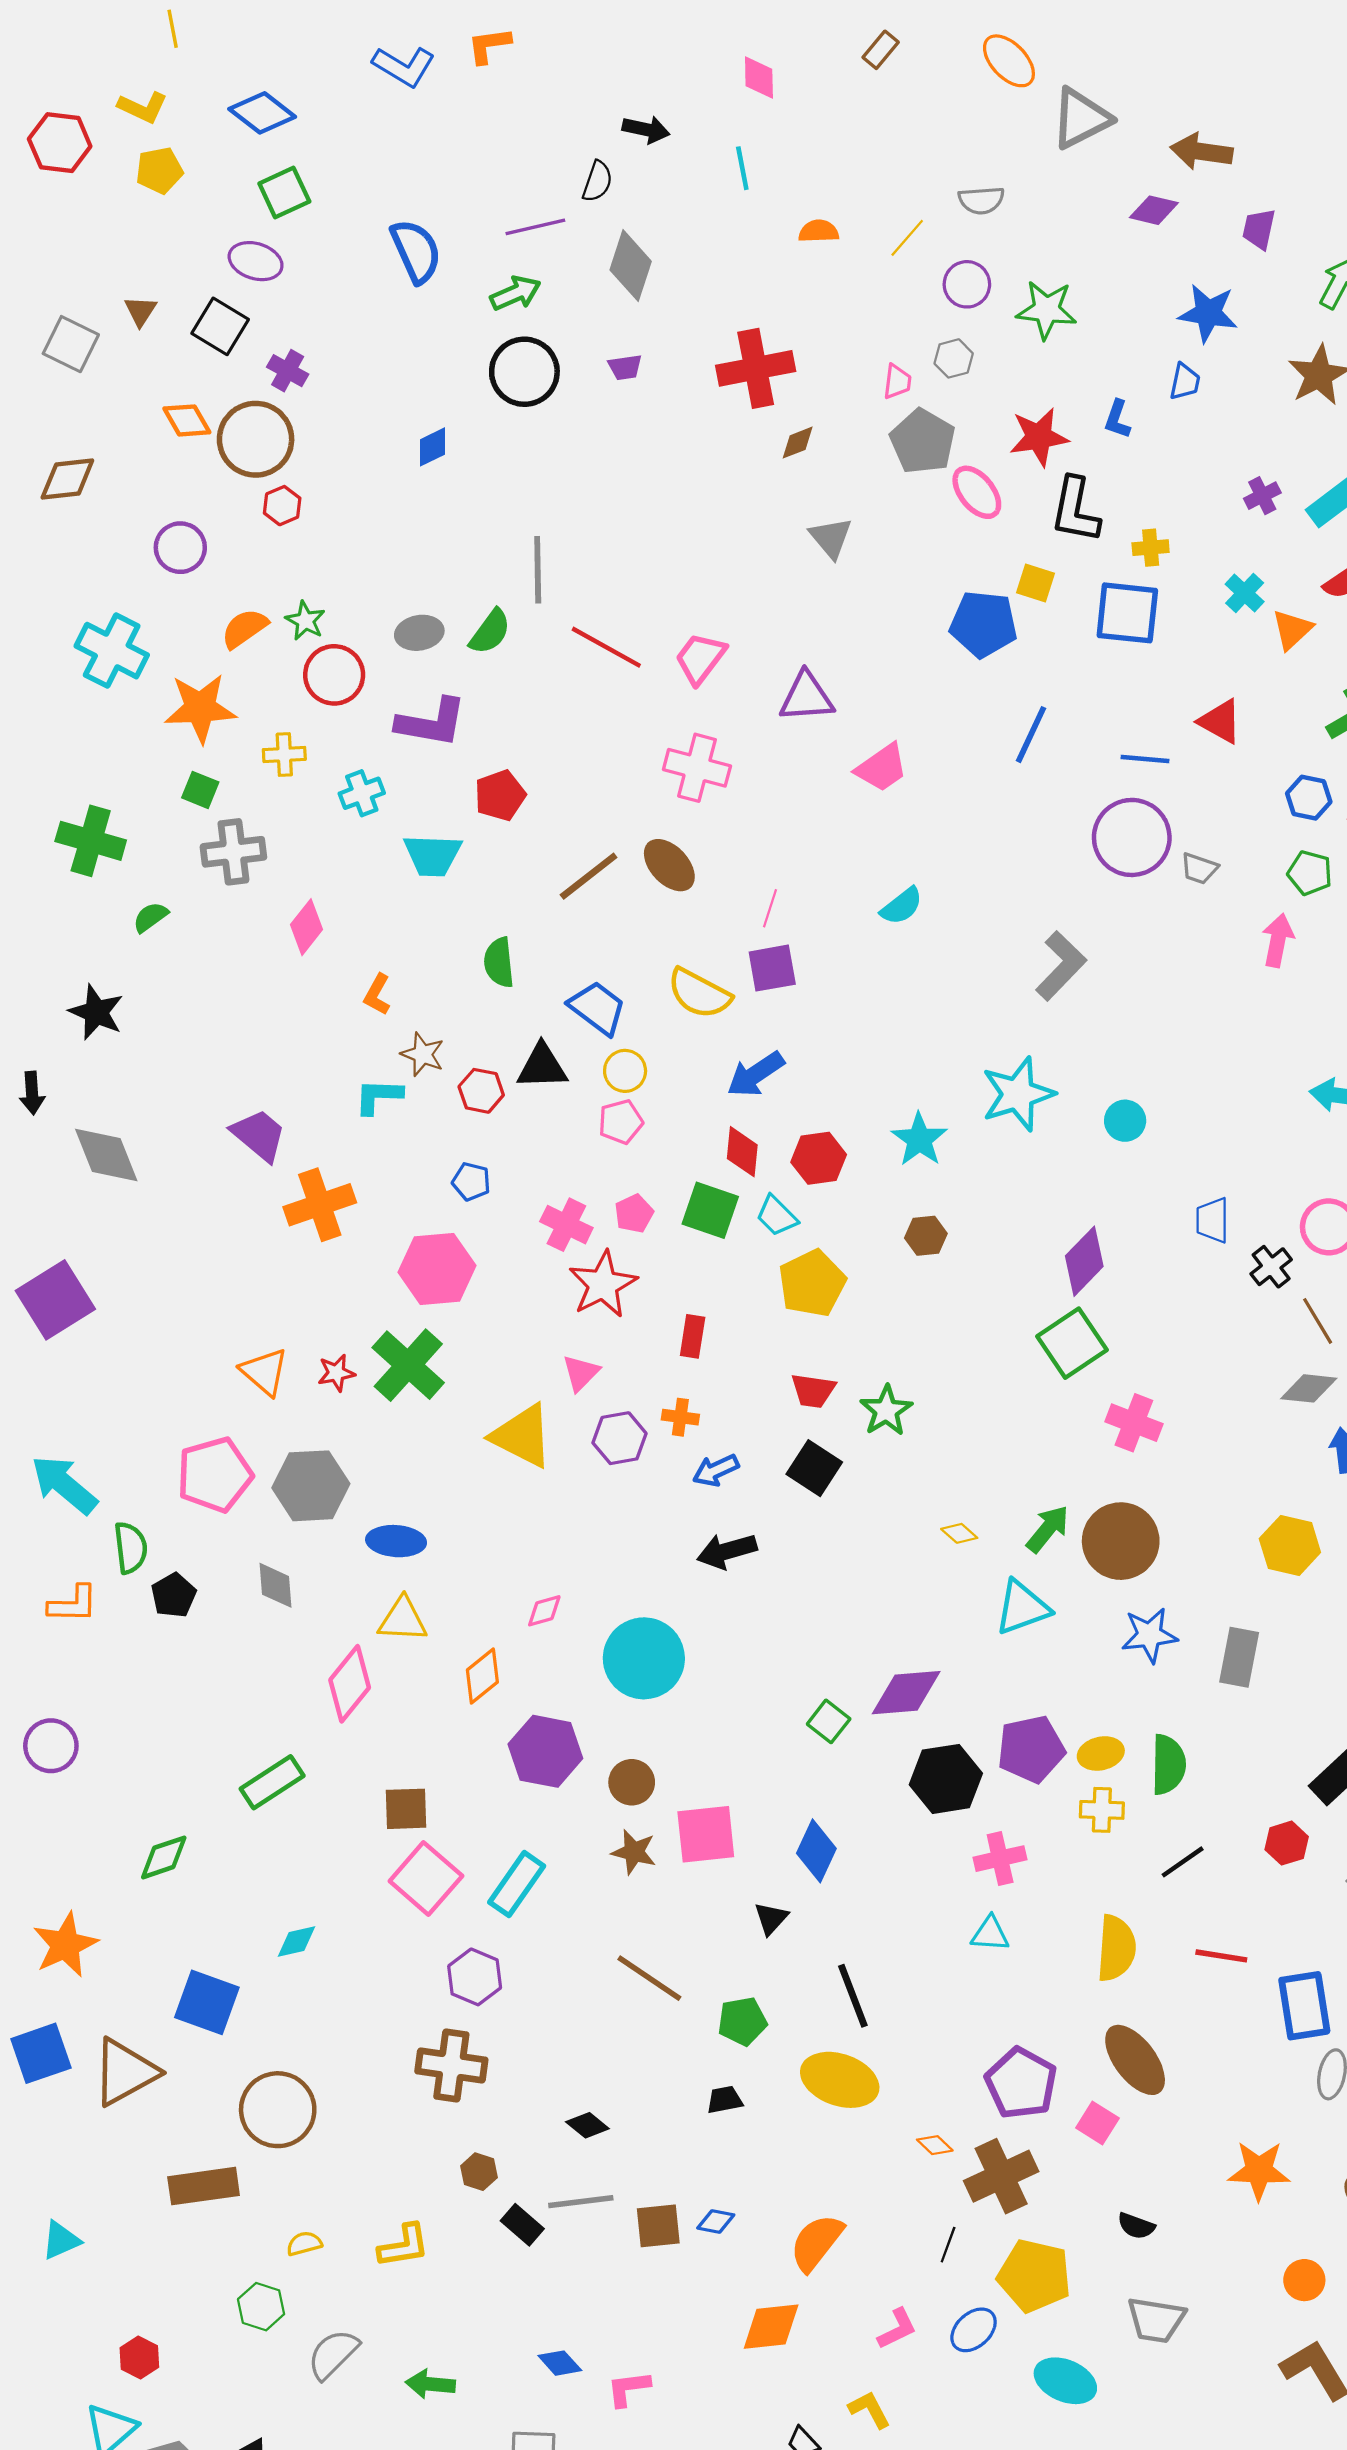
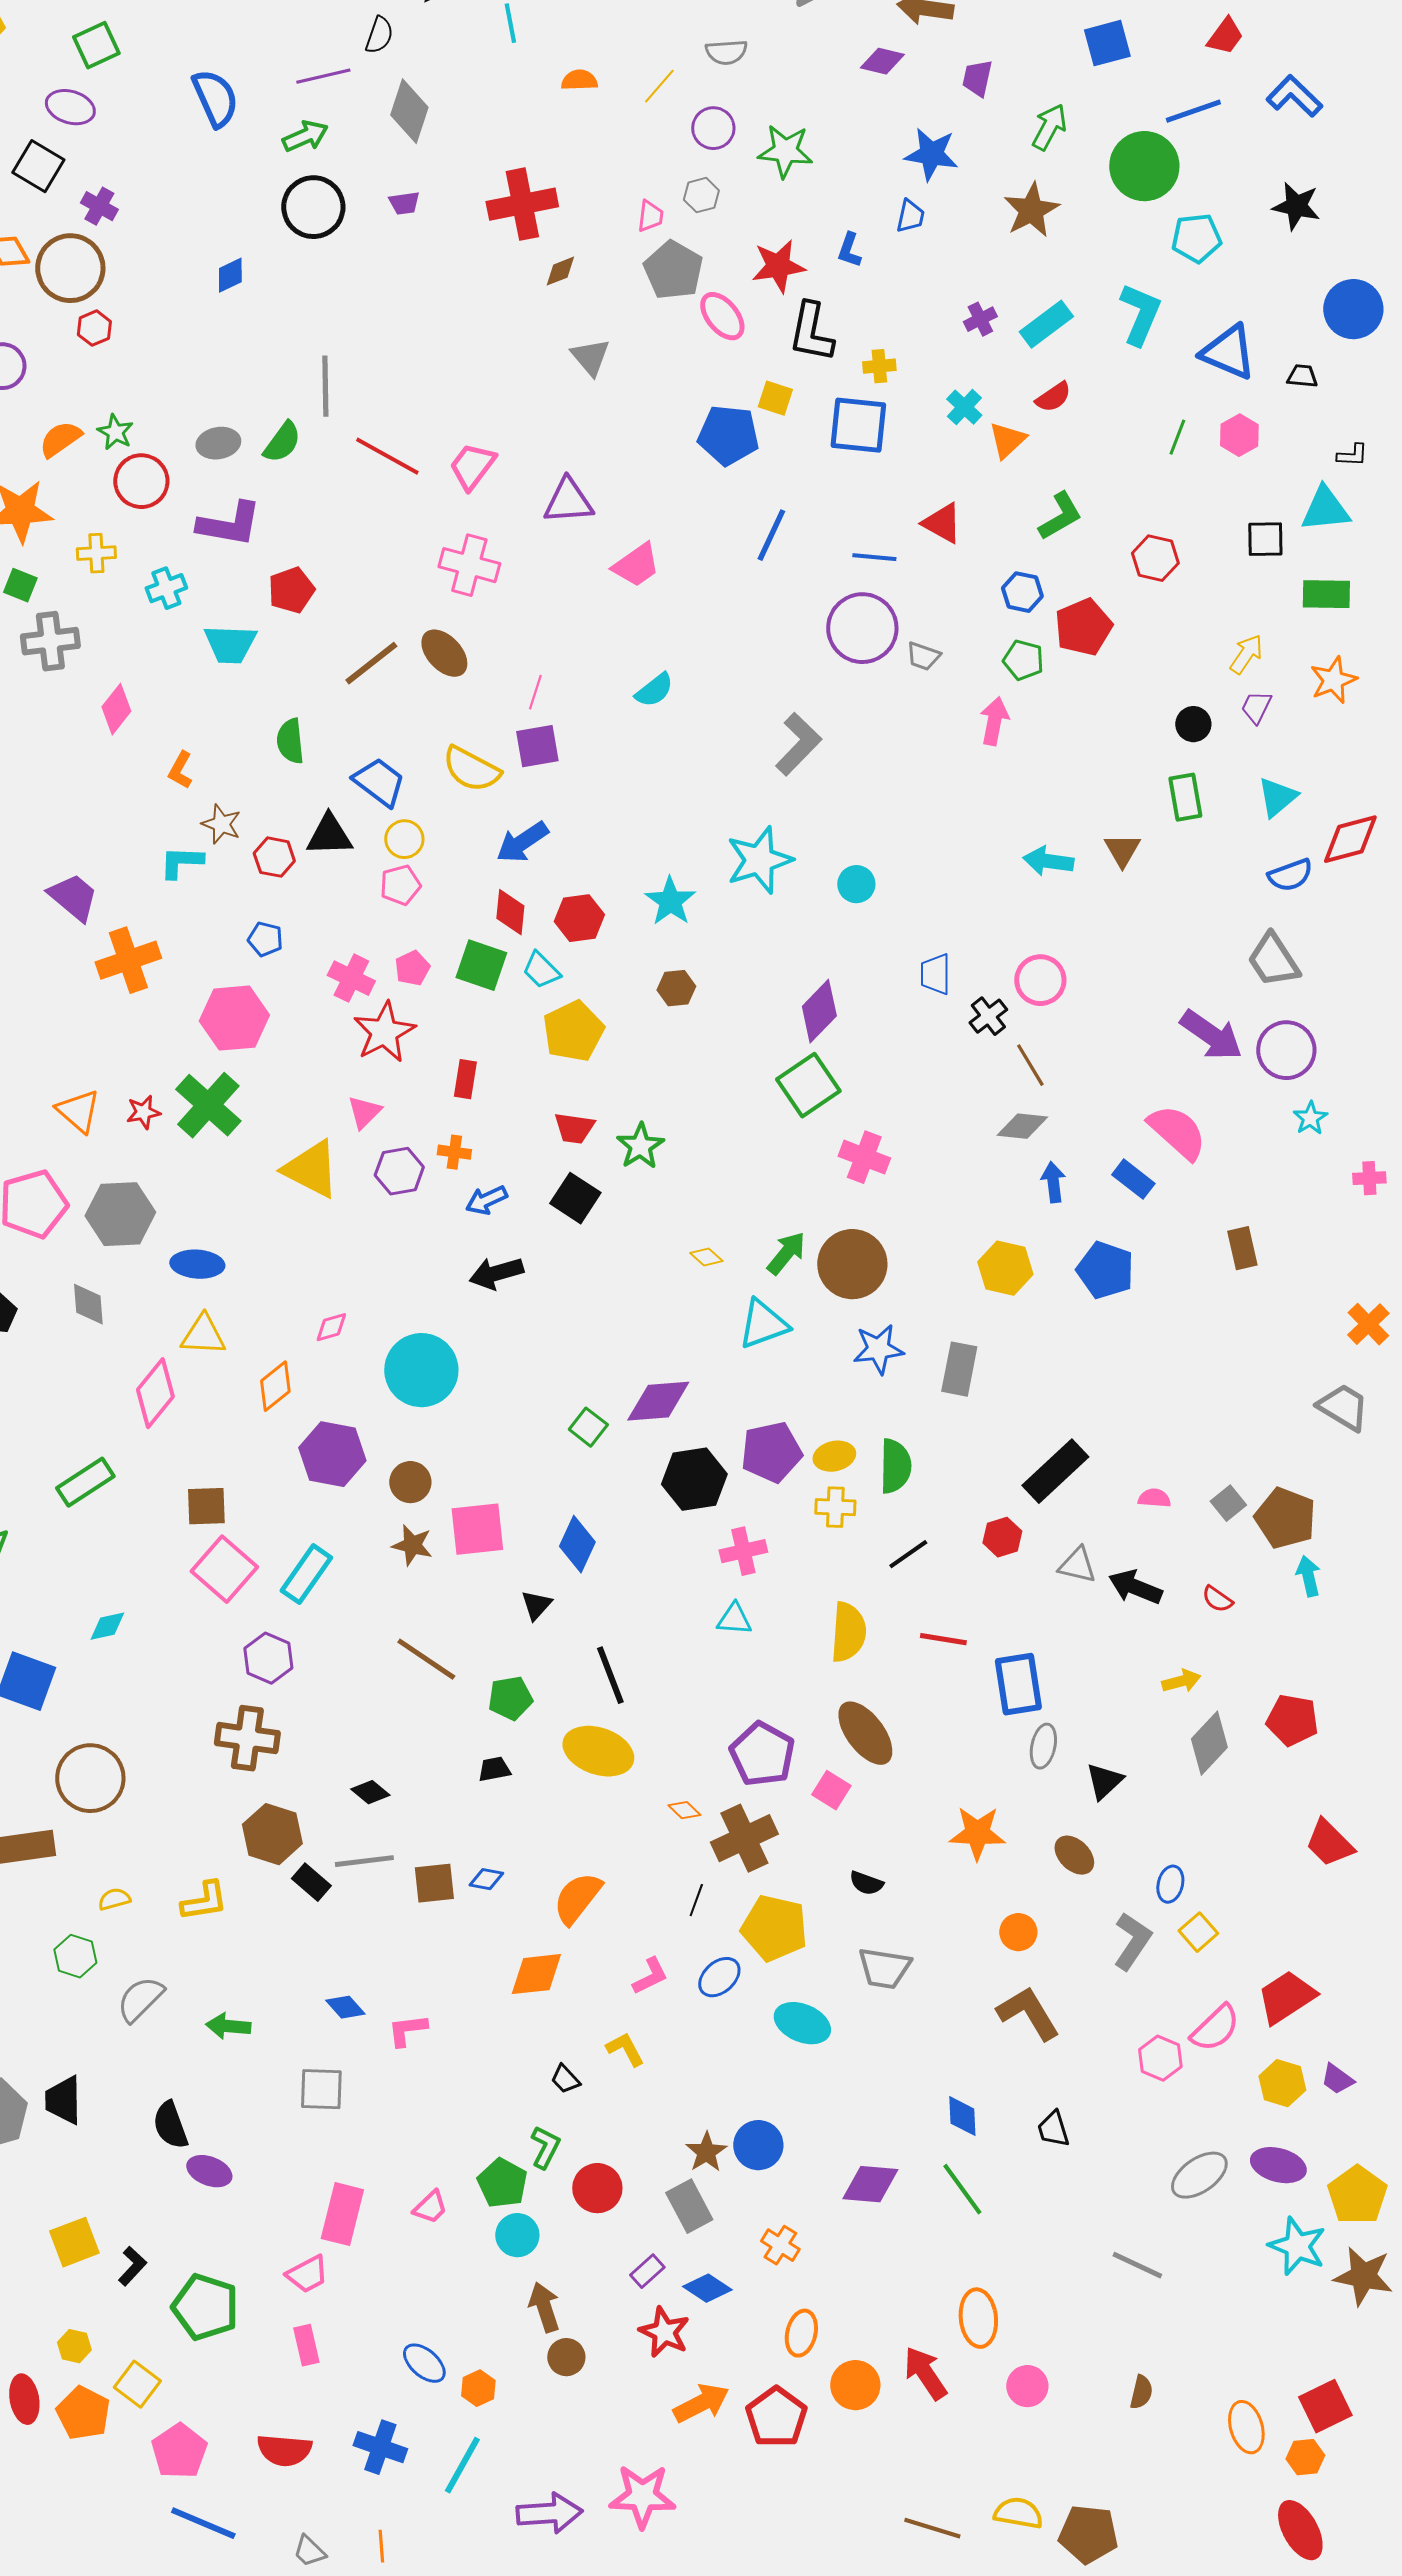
brown hexagon: (479, 2172) -> (272, 1834), size x1.8

